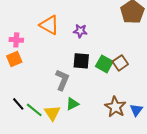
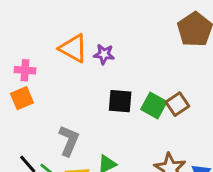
purple star: (80, 31) -> (104, 54), moved
gray L-shape: (62, 80) -> (69, 141), moved

